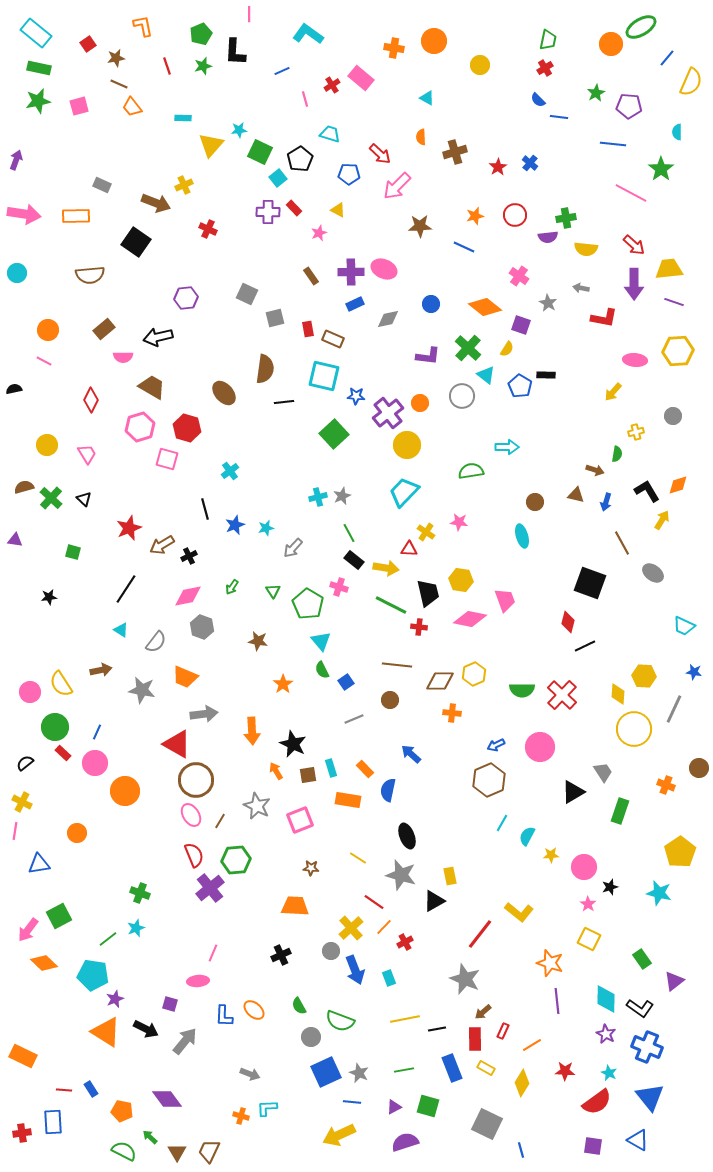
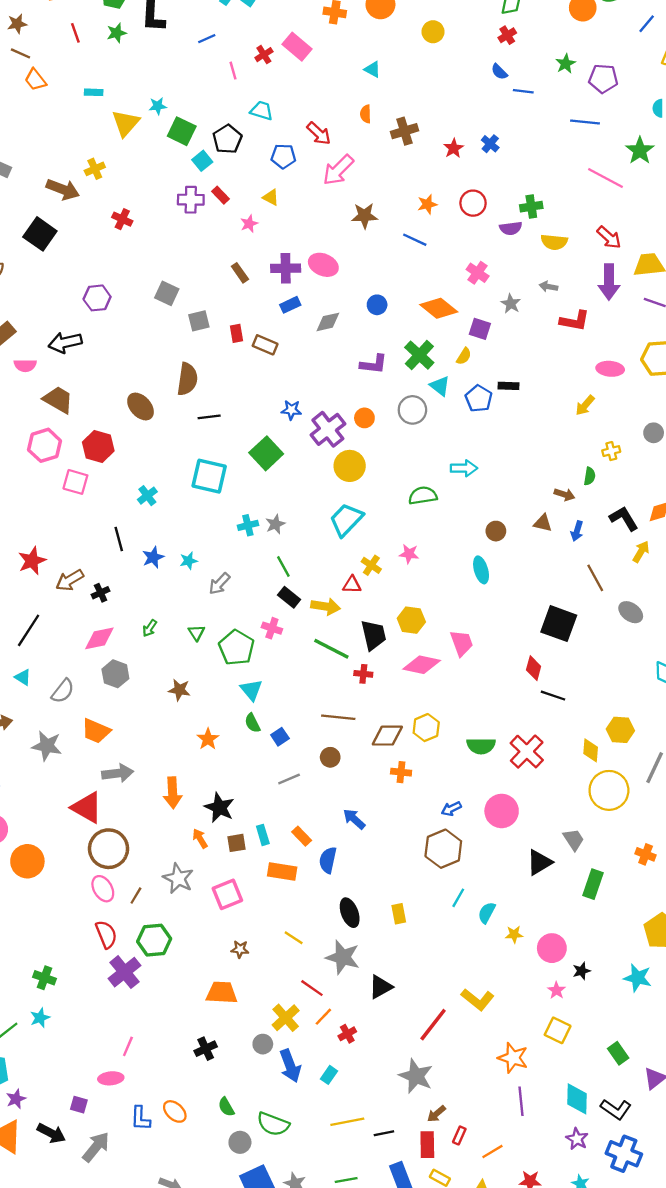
cyan square: (324, 376) -> (209, 476), moved
black line: (585, 646) -> (553, 696), turned 45
yellow rectangle: (450, 876) -> (399, 914), moved
cyan rectangle: (389, 978) -> (329, 1075), turned 56

